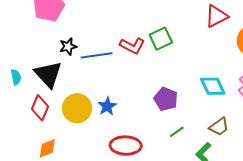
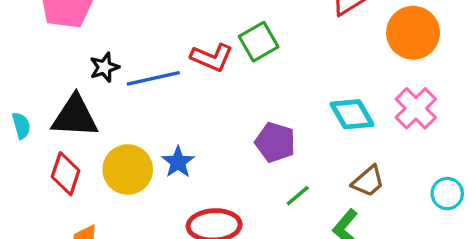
black triangle: (48, 74) -> (75, 116), turned -40

